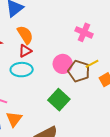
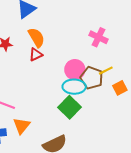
cyan ellipse: (22, 70) -> (74, 87), moved

